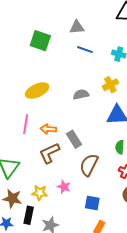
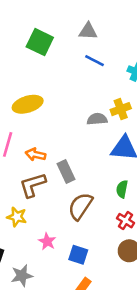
gray semicircle: (81, 94) -> (97, 119), moved
pink star: (64, 187) -> (47, 241), moved
yellow star: (40, 193) -> (17, 217), moved

